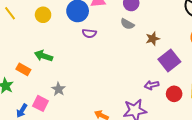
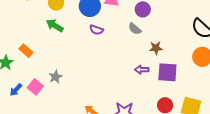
green arrow: (43, 56) -> (55, 25), moved
purple square: (169, 60) -> (167, 72), turned 30
purple arrow: (152, 85) -> (142, 70), moved

